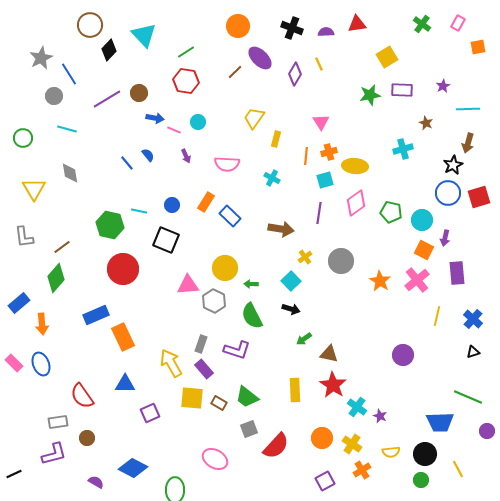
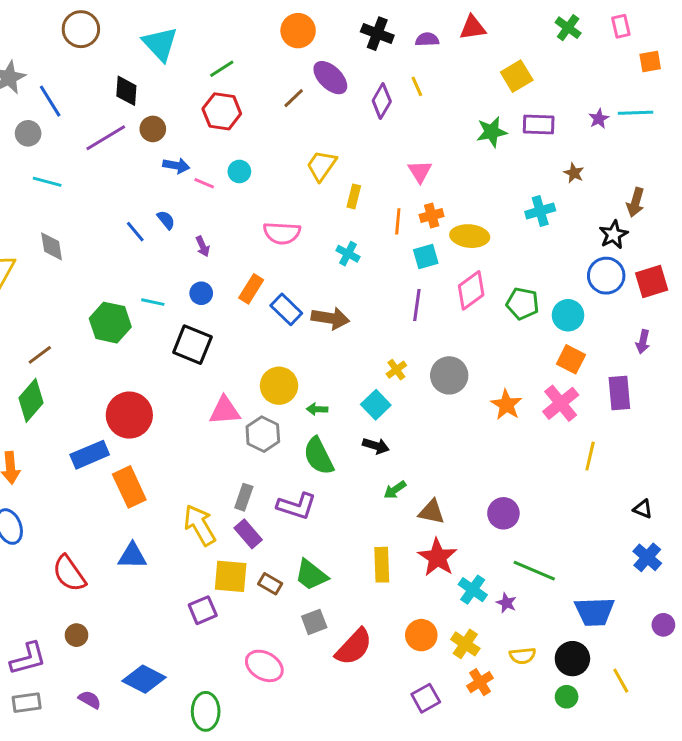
pink rectangle: (458, 23) -> (621, 26), turned -42
black diamond: (109, 50) -> (126, 91), moved, turned -40
cyan line: (468, 109) -> (636, 113), moved
purple arrow: (186, 156) -> (203, 246), moved
brown arrow: (281, 229) -> (330, 318), moved
purple arrow: (445, 238) -> (643, 342), moved
red circle: (123, 269) -> (129, 415), moved
blue cross: (473, 319) -> (647, 557), moved
black triangle: (473, 352) -> (643, 509), turned 40
purple circle: (403, 355) -> (503, 513), moved
green line: (468, 397) -> (534, 571), moved
purple square: (150, 413) -> (203, 610), moved
gray rectangle: (58, 422) -> (27, 703), moved

